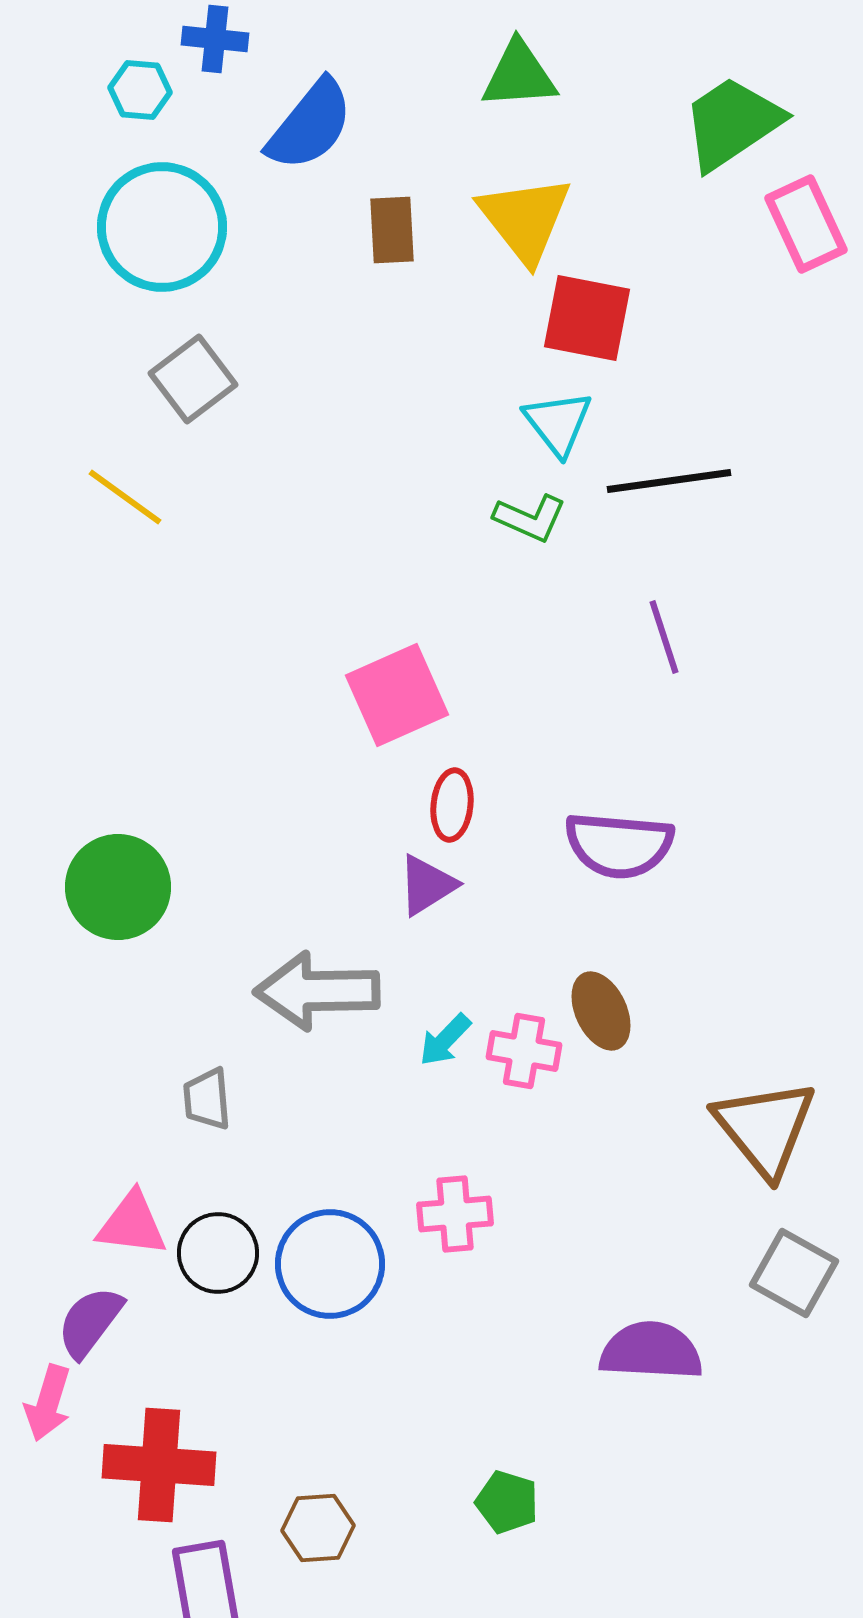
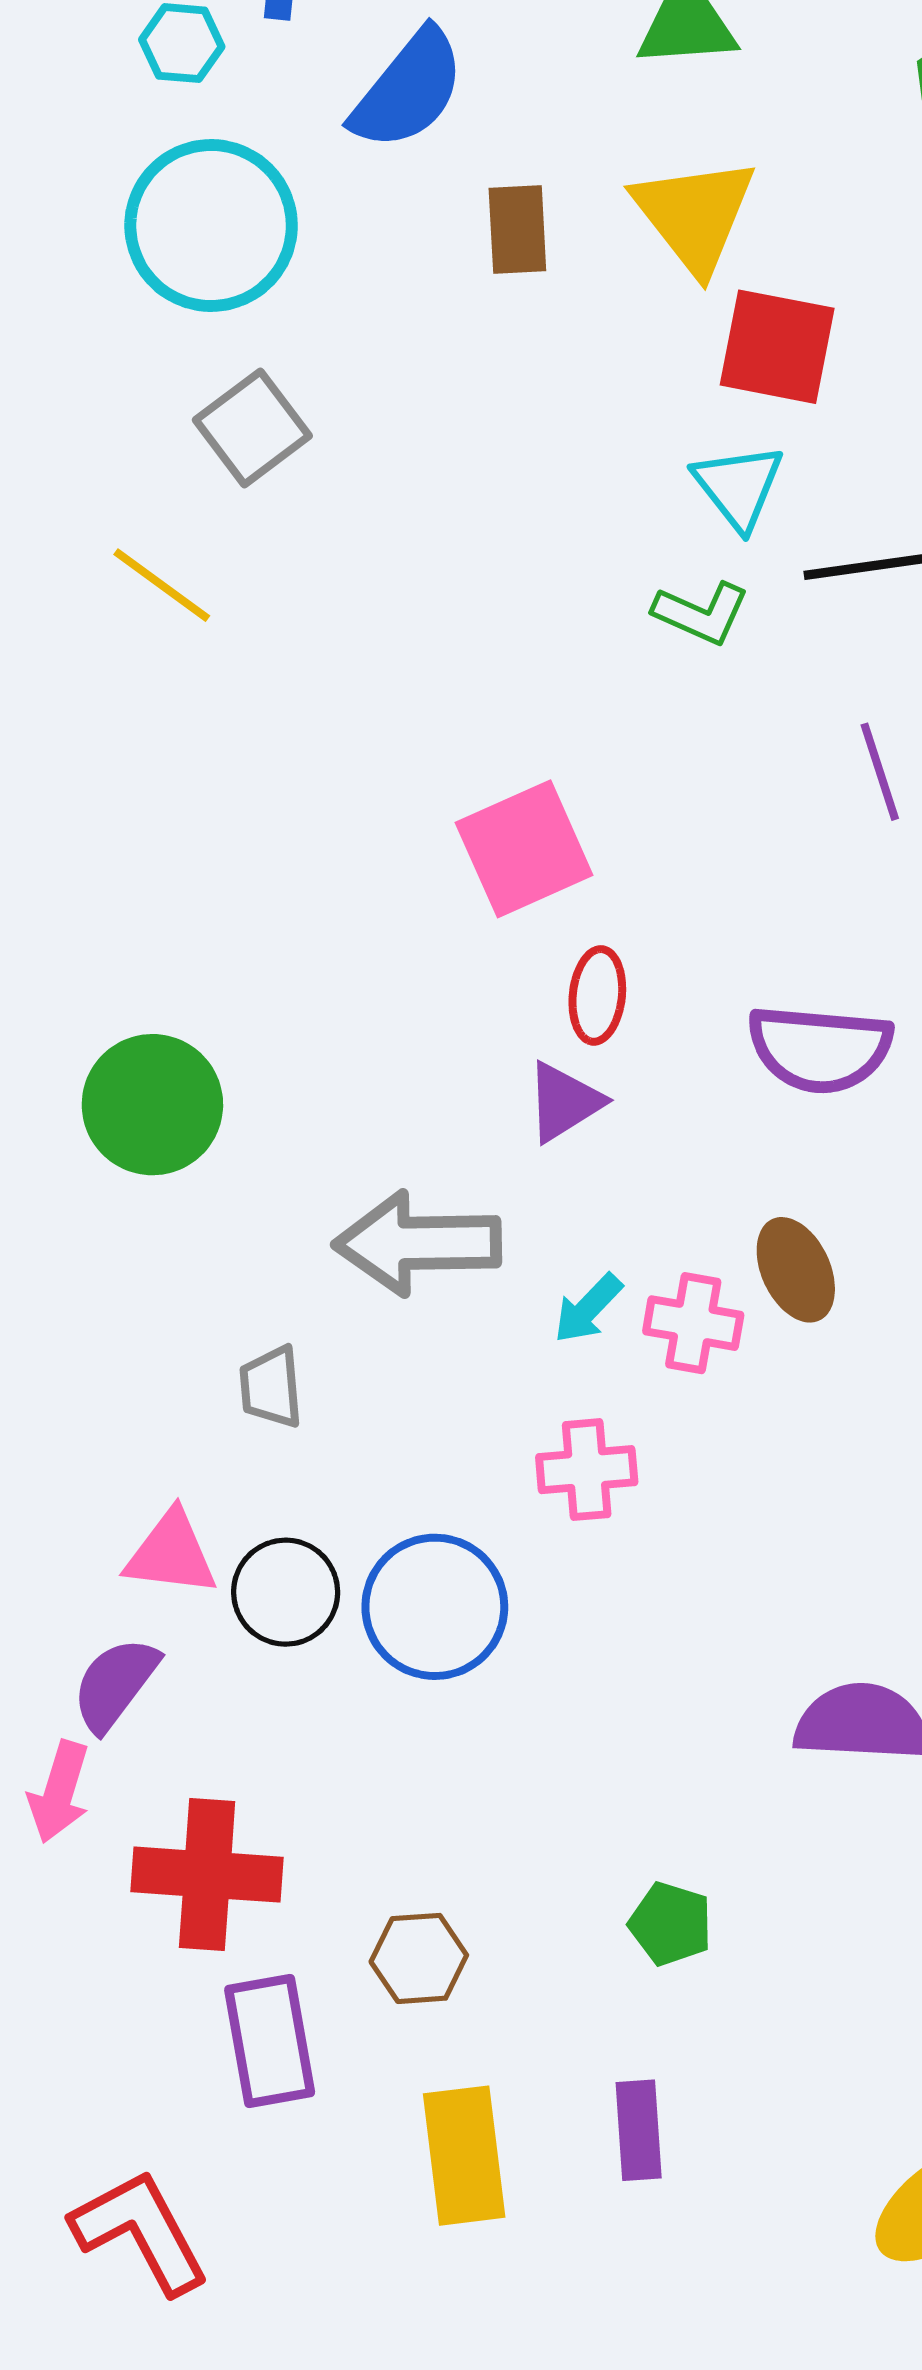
pink cross: (455, 1214) -> (587, 1470), moved

